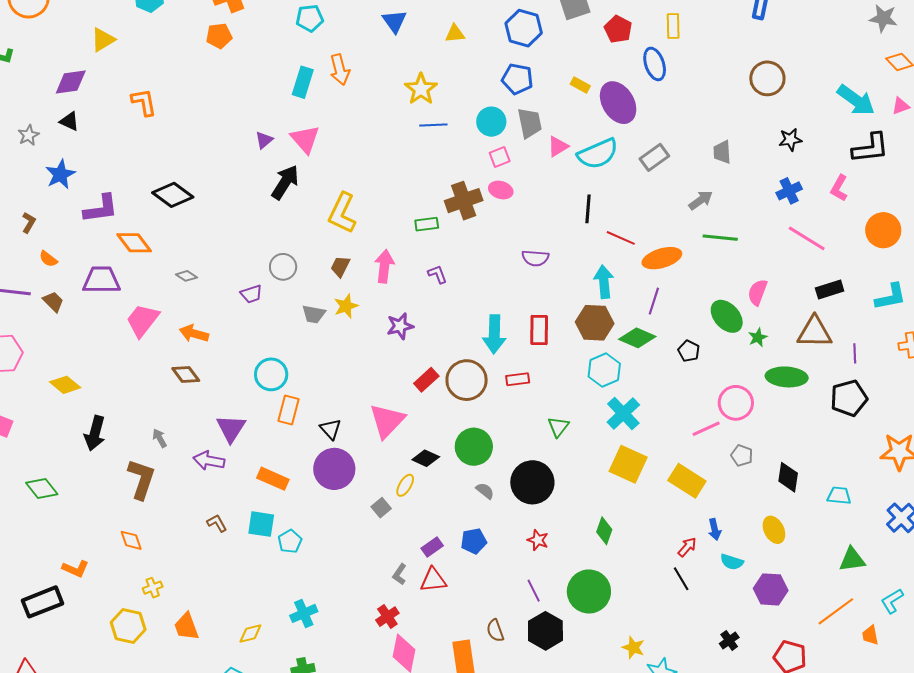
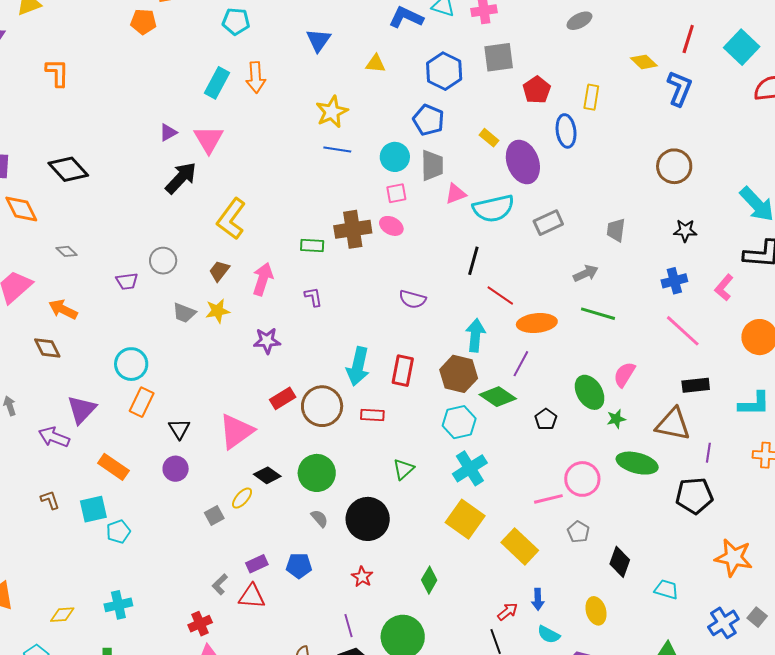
purple circle: (334, 469) -> (176, 469), size x0.6
cyan square: (261, 524) -> (93, 509), turned -32

